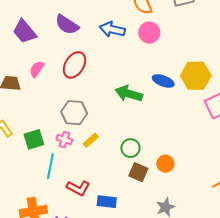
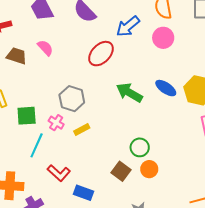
blue arrow: (112, 29) -> (128, 26), turned -65
red ellipse: (74, 65) -> (101, 54), moved
pink semicircle: (37, 69) -> (45, 48), turned 90
green circle: (130, 148) -> (140, 147), moved

